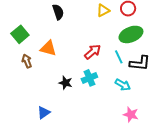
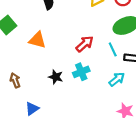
brown arrow: (27, 61) -> (15, 80), moved
cyan arrow: (123, 85) -> (117, 79), turned -70

